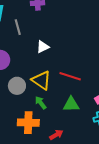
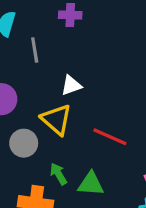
yellow triangle: (41, 80) -> (56, 120), moved
green triangle: (71, 104) -> (91, 184), moved

